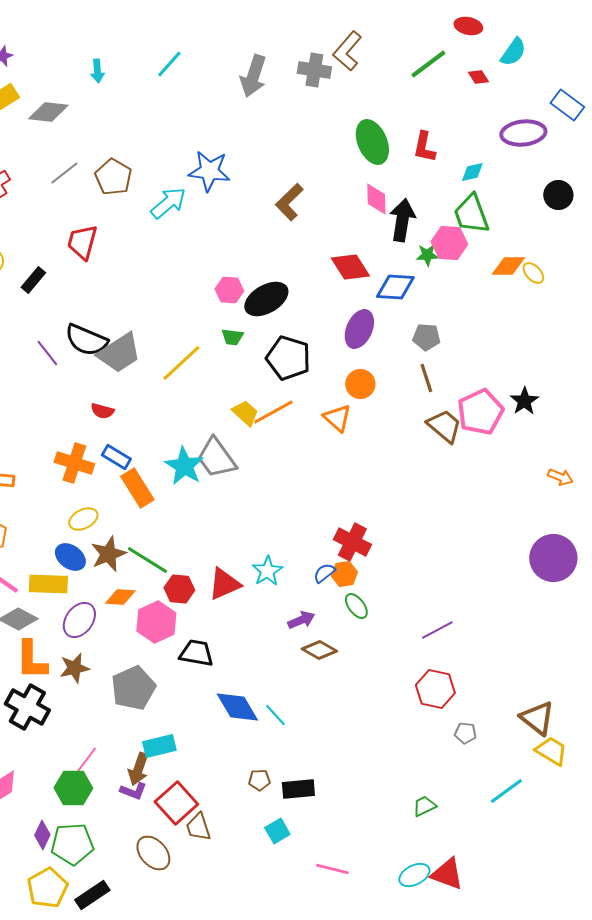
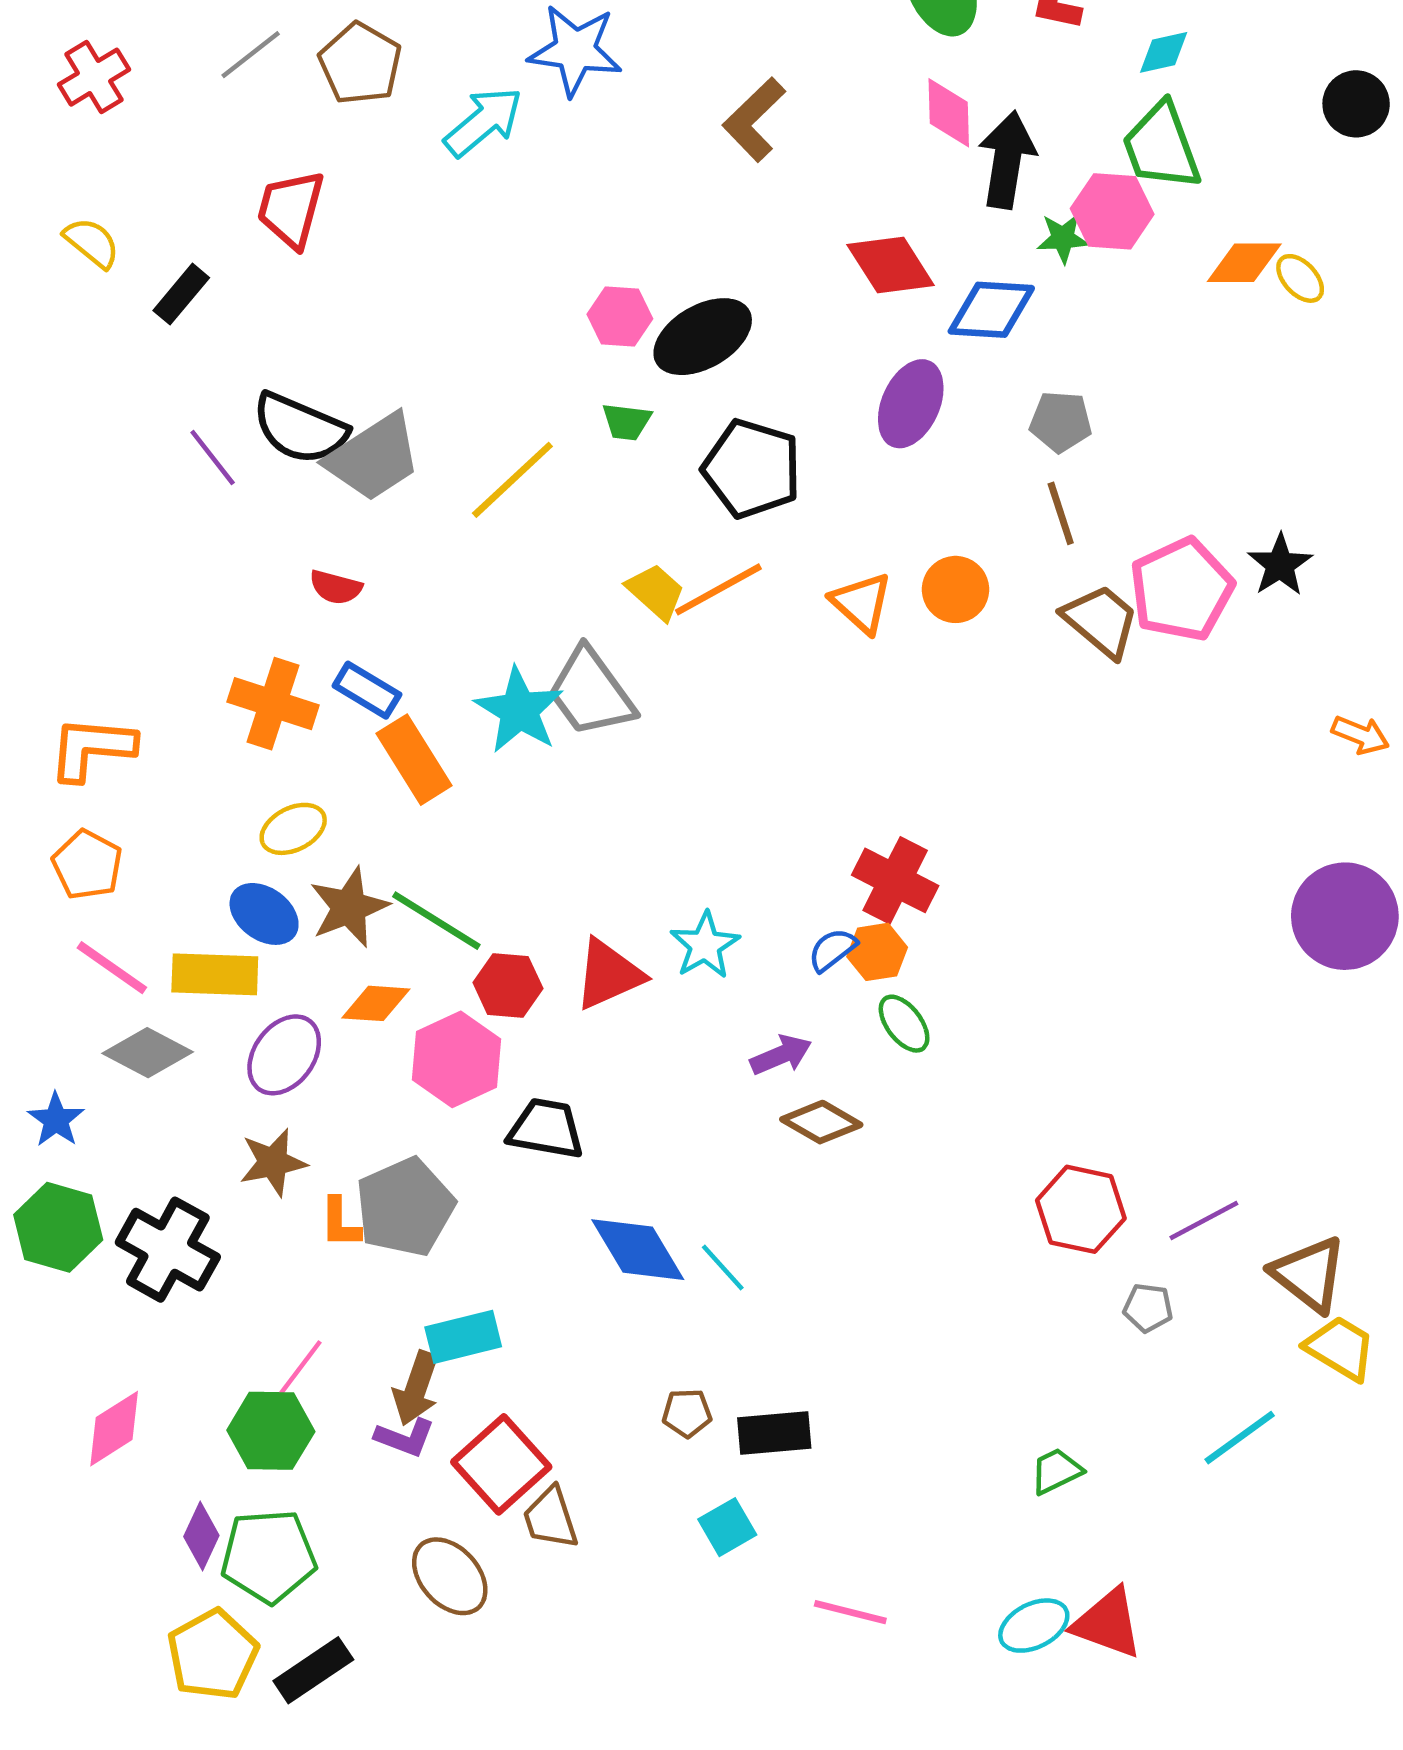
orange circle: (360, 384) -> (956, 589), moved
purple line: (437, 630) -> (1204, 1221), moved
orange L-shape: (31, 660) -> (340, 1223), moved, size x0.6

